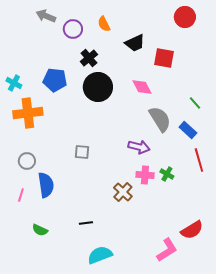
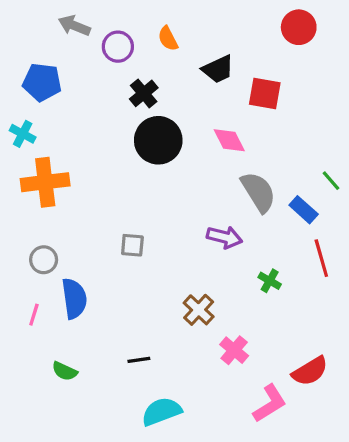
blue pentagon: (55, 80) -> (42, 82), moved
green line: (195, 103) -> (331, 181), moved
pink cross: (145, 175) -> (234, 350), moved, turned 36

